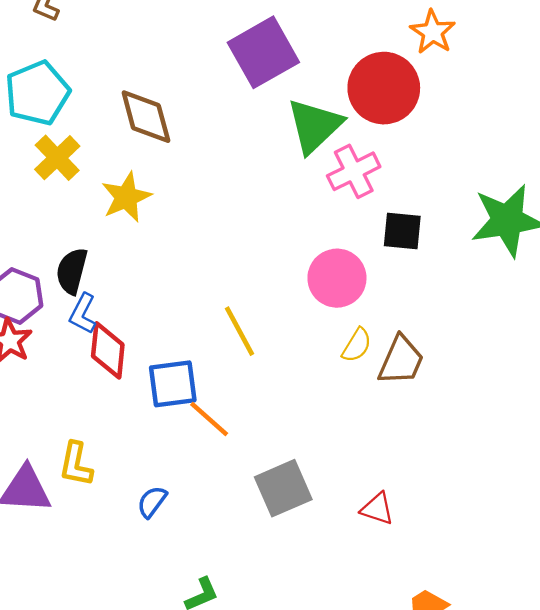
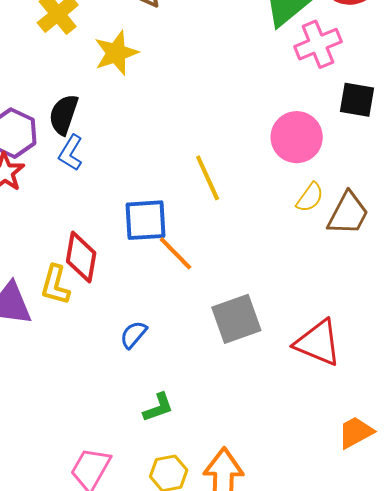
red diamond: (108, 350) -> (81, 257), moved
blue semicircle: (152, 502) -> (133, 335), moved
red triangle: (377, 509) -> (318, 343), size x1.6

